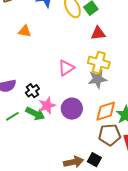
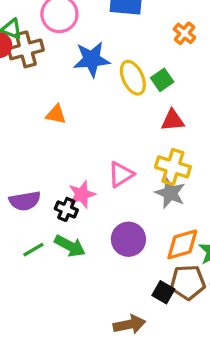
gray star: (97, 79) -> (170, 193), turned 30
black cross: (32, 91) -> (66, 209), turned -32
pink star: (47, 106) -> (82, 194), moved
black square: (94, 160) -> (163, 292), moved

